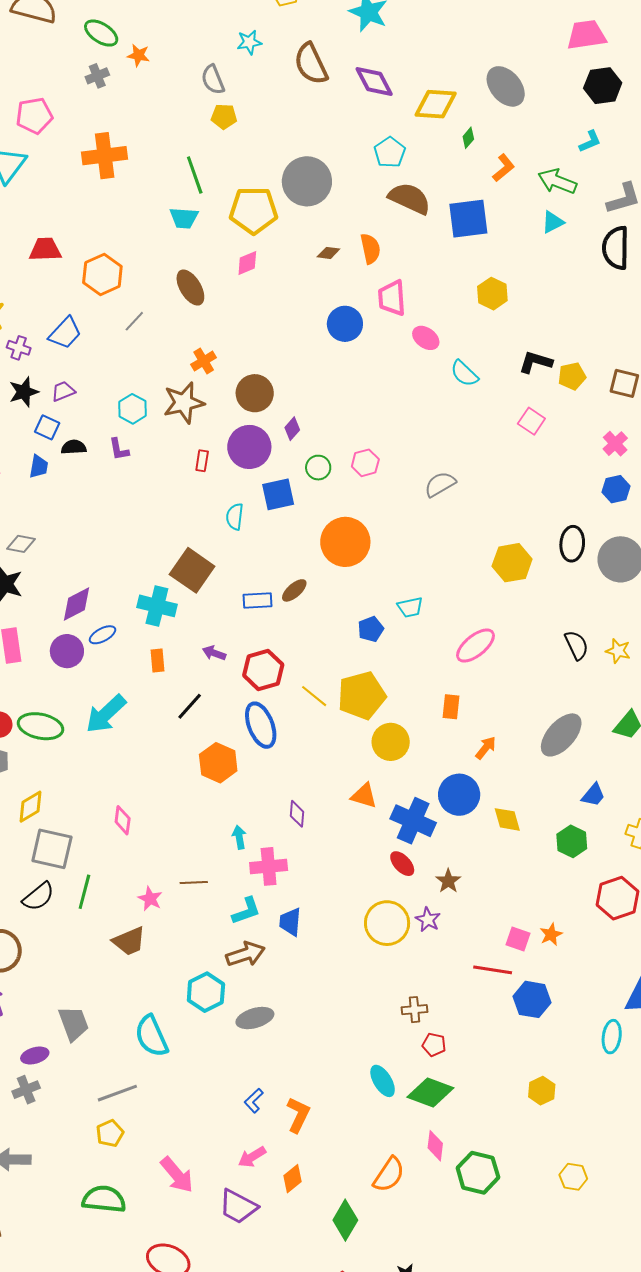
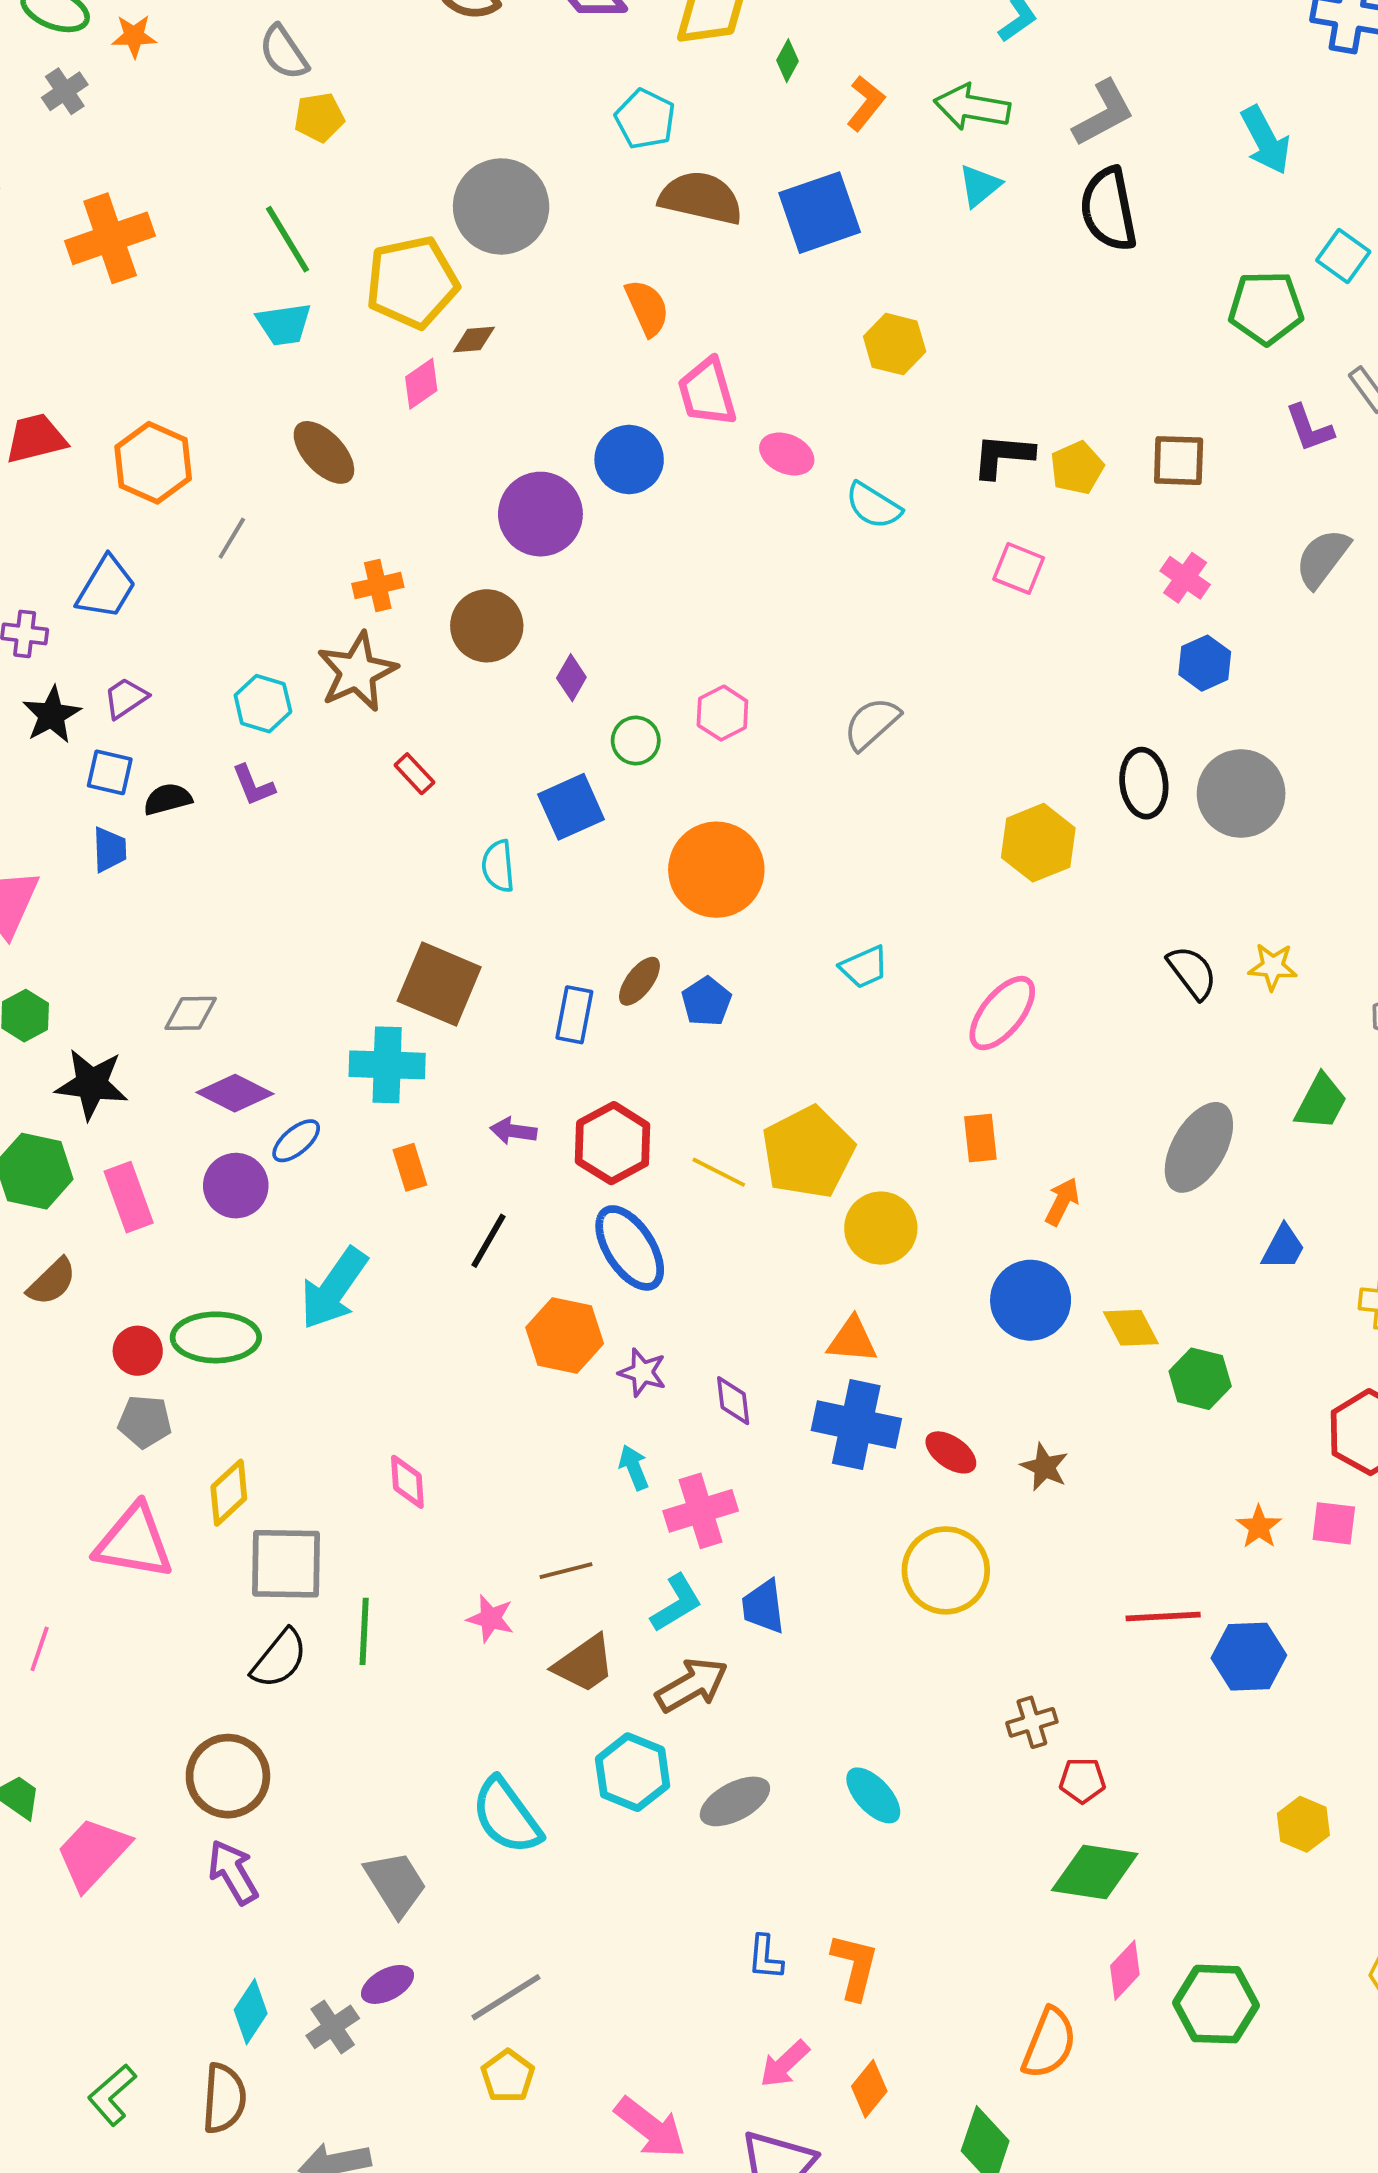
brown diamond: (328, 253) -> (474, 340), moved
orange cross: (204, 361) -> (378, 585), turned 30
purple circle: (249, 447) -> (540, 514), moved
red rectangle: (202, 461) -> (414, 774), turned -40
gray diamond: (21, 544) -> (191, 1013), moved
blue rectangle: (258, 601) -> (574, 1015), turned -64
purple diamond: (76, 604) -> (235, 1093), turned 66
blue pentagon: (371, 629) -> (706, 1001), moved
blue cross: (413, 821) -> (856, 1425), moved
green hexagon: (572, 841) -> (1200, 1379), moved
purple star: (428, 920) -> (642, 1372), moved
pink square: (518, 939) -> (1334, 1523), moved
brown trapezoid: (129, 941) -> (584, 1664), moved
cyan semicircle: (151, 1036) -> (507, 1816), moved
purple ellipse: (35, 1055) -> (388, 1984), moved
cyan ellipse: (383, 1081) -> (873, 1795), moved
blue L-shape: (254, 1101) -> (765, 1957), turned -30
pink diamond: (435, 1146) -> (1125, 1970), turned 48

